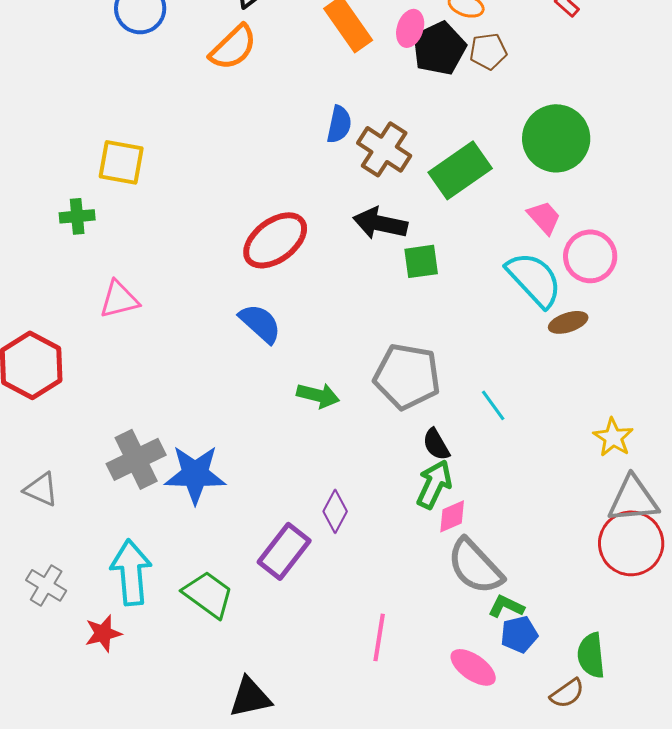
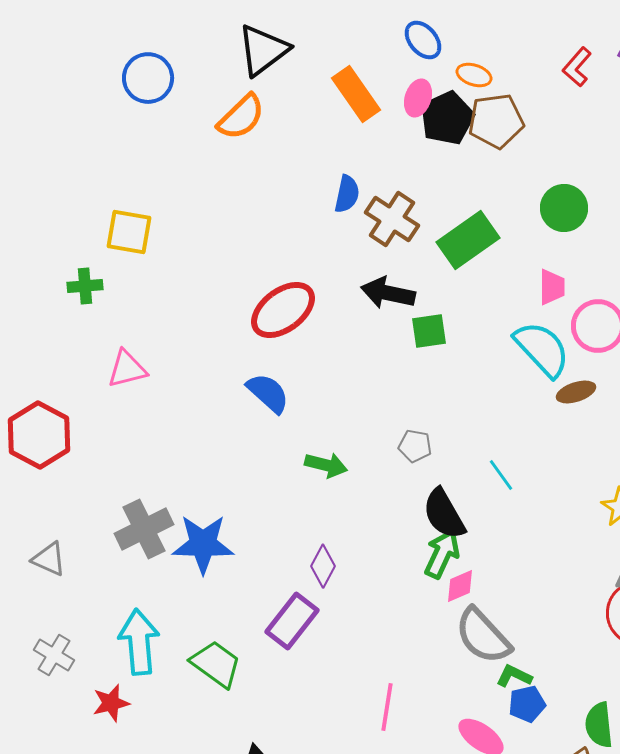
brown pentagon: (488, 51) -> (496, 121), size x1.5
green circle: (556, 138) -> (564, 208), size x0.7
pink trapezoid: (544, 217) -> (552, 287), turned 42
gray pentagon: (407, 376) -> (415, 446), size x0.5
black semicircle: (436, 444) -> (444, 514), size x1.6
purple diamond: (335, 511) -> (323, 566), moved

